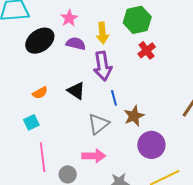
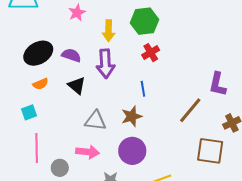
black ellipse: (40, 41) -> (38, 53), moved
purple semicircle: (76, 44) -> (71, 55), moved
blue line: (114, 98) -> (143, 89), moved
gray triangle: (98, 124) -> (95, 121), turned 40
purple circle: (151, 145) -> (132, 151), moved

